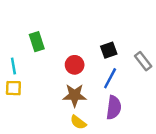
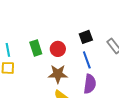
green rectangle: (37, 42) -> (36, 48), moved
blue line: (110, 78) -> (87, 60), turned -48

